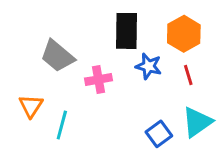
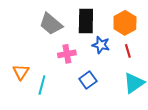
gray trapezoid: (57, 56) -> (51, 24), moved
blue square: (159, 134) -> (88, 80), moved

